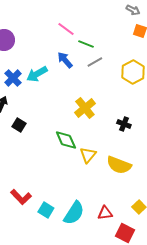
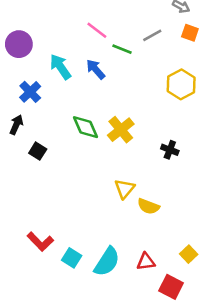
gray line: (95, 62) -> (152, 35), moved
cyan arrow: (37, 74) -> (60, 67), moved, turned 85
green diamond: (66, 140) -> (86, 127), moved
yellow semicircle: (119, 165) -> (148, 206), moved, size x0.7

